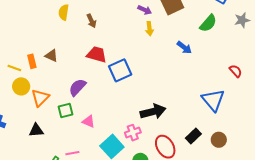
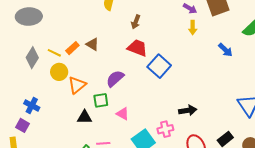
brown arrow: (91, 21) -> (136, 22), moved, turned 40
orange rectangle: (32, 61) -> (72, 48), turned 56
blue square: (120, 70) -> (159, 66), turned -30
black arrow: (153, 112) -> (188, 110), size x0.7
black triangle: (36, 130) -> (85, 117), moved

